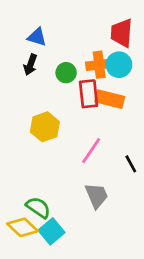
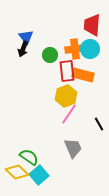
blue triangle: (37, 37) -> (26, 37), moved, turned 35
yellow hexagon: (45, 127) -> (66, 96), moved

